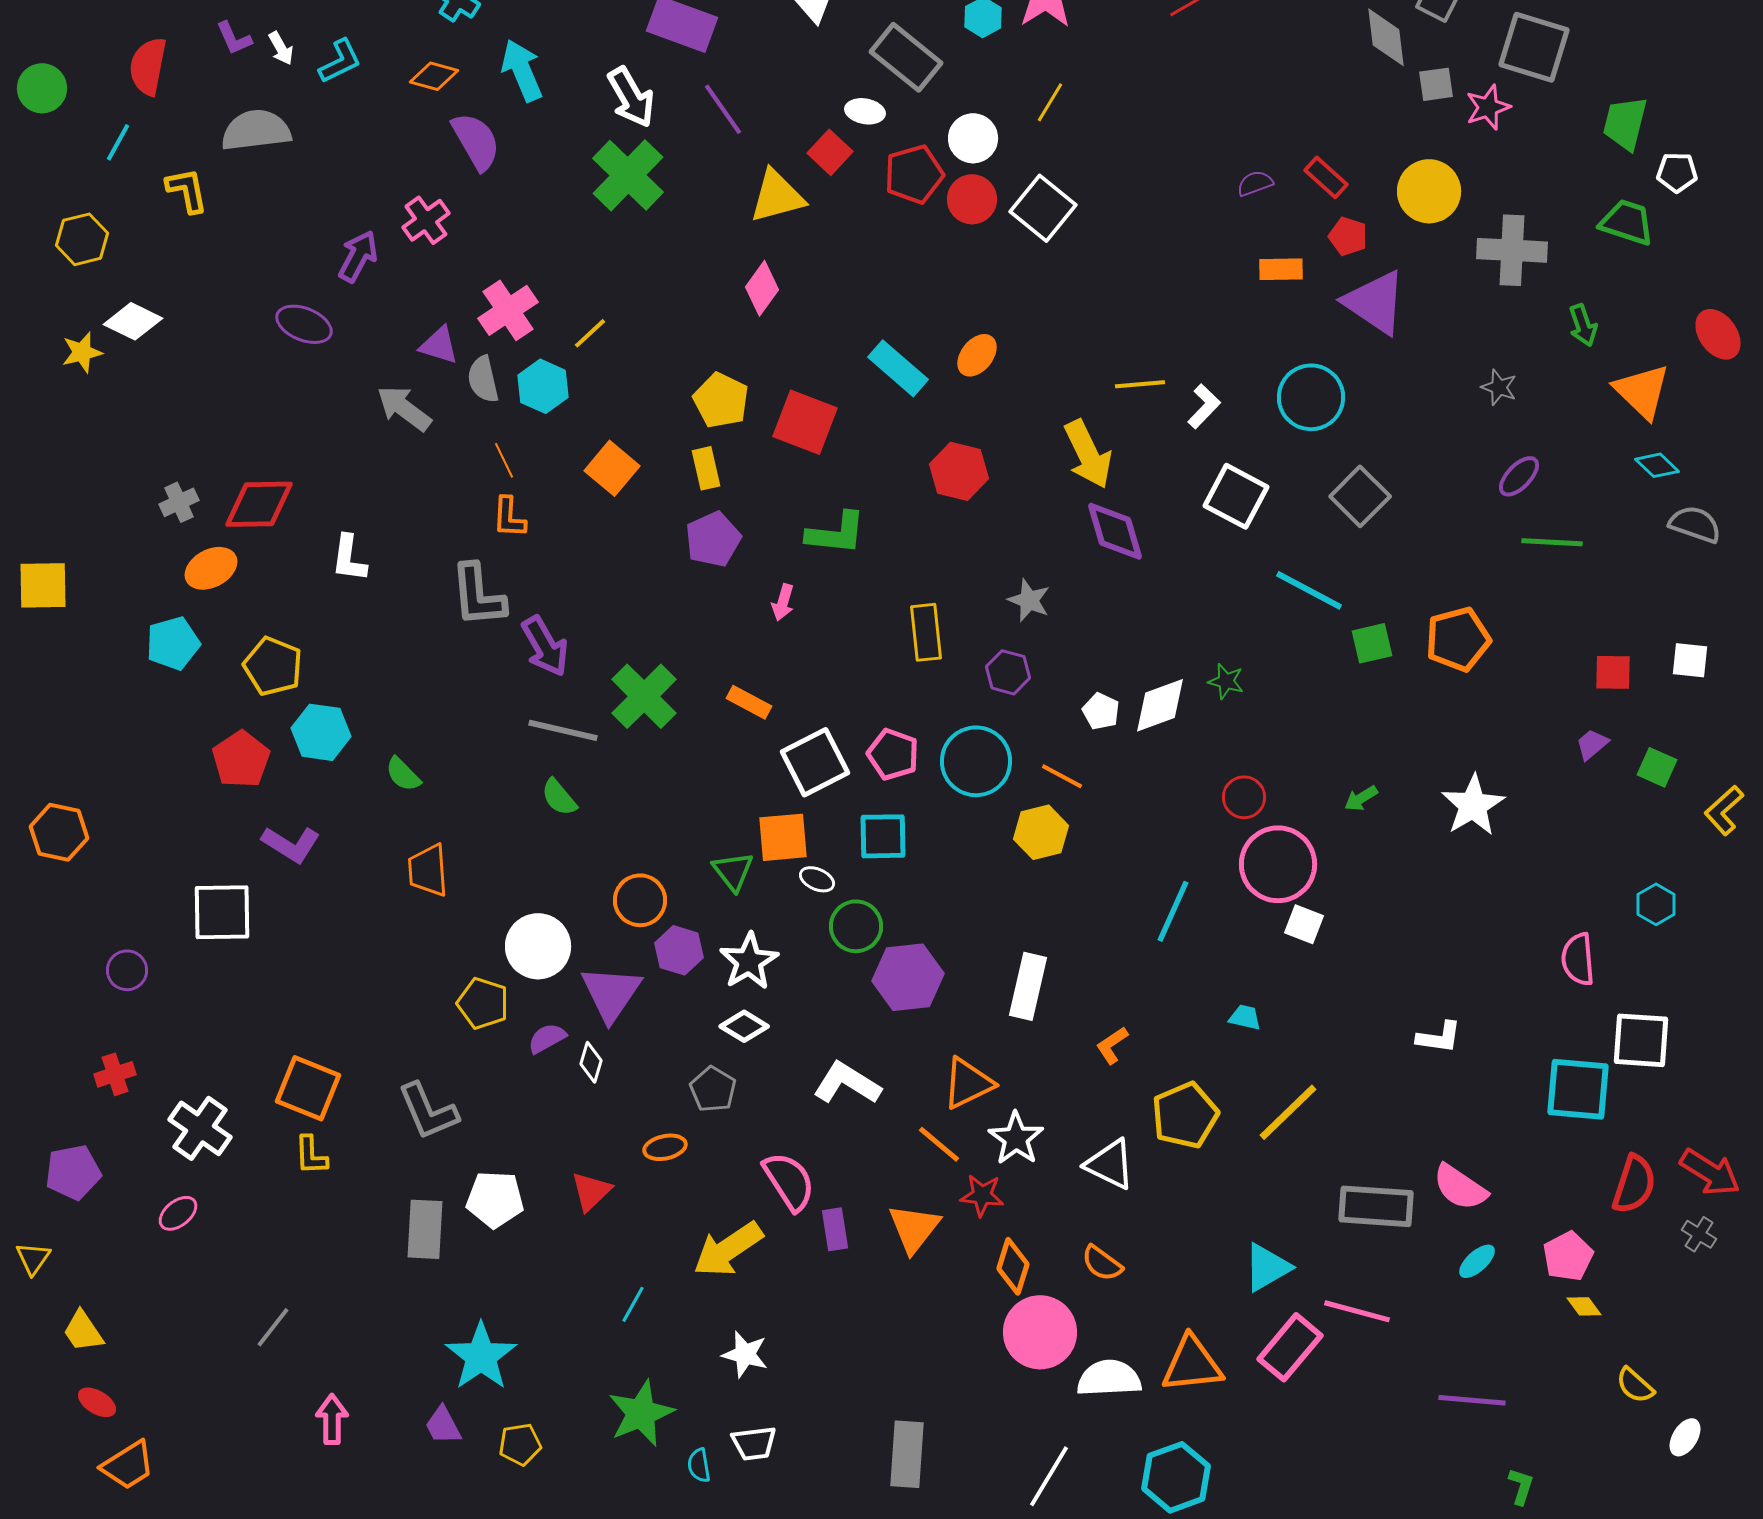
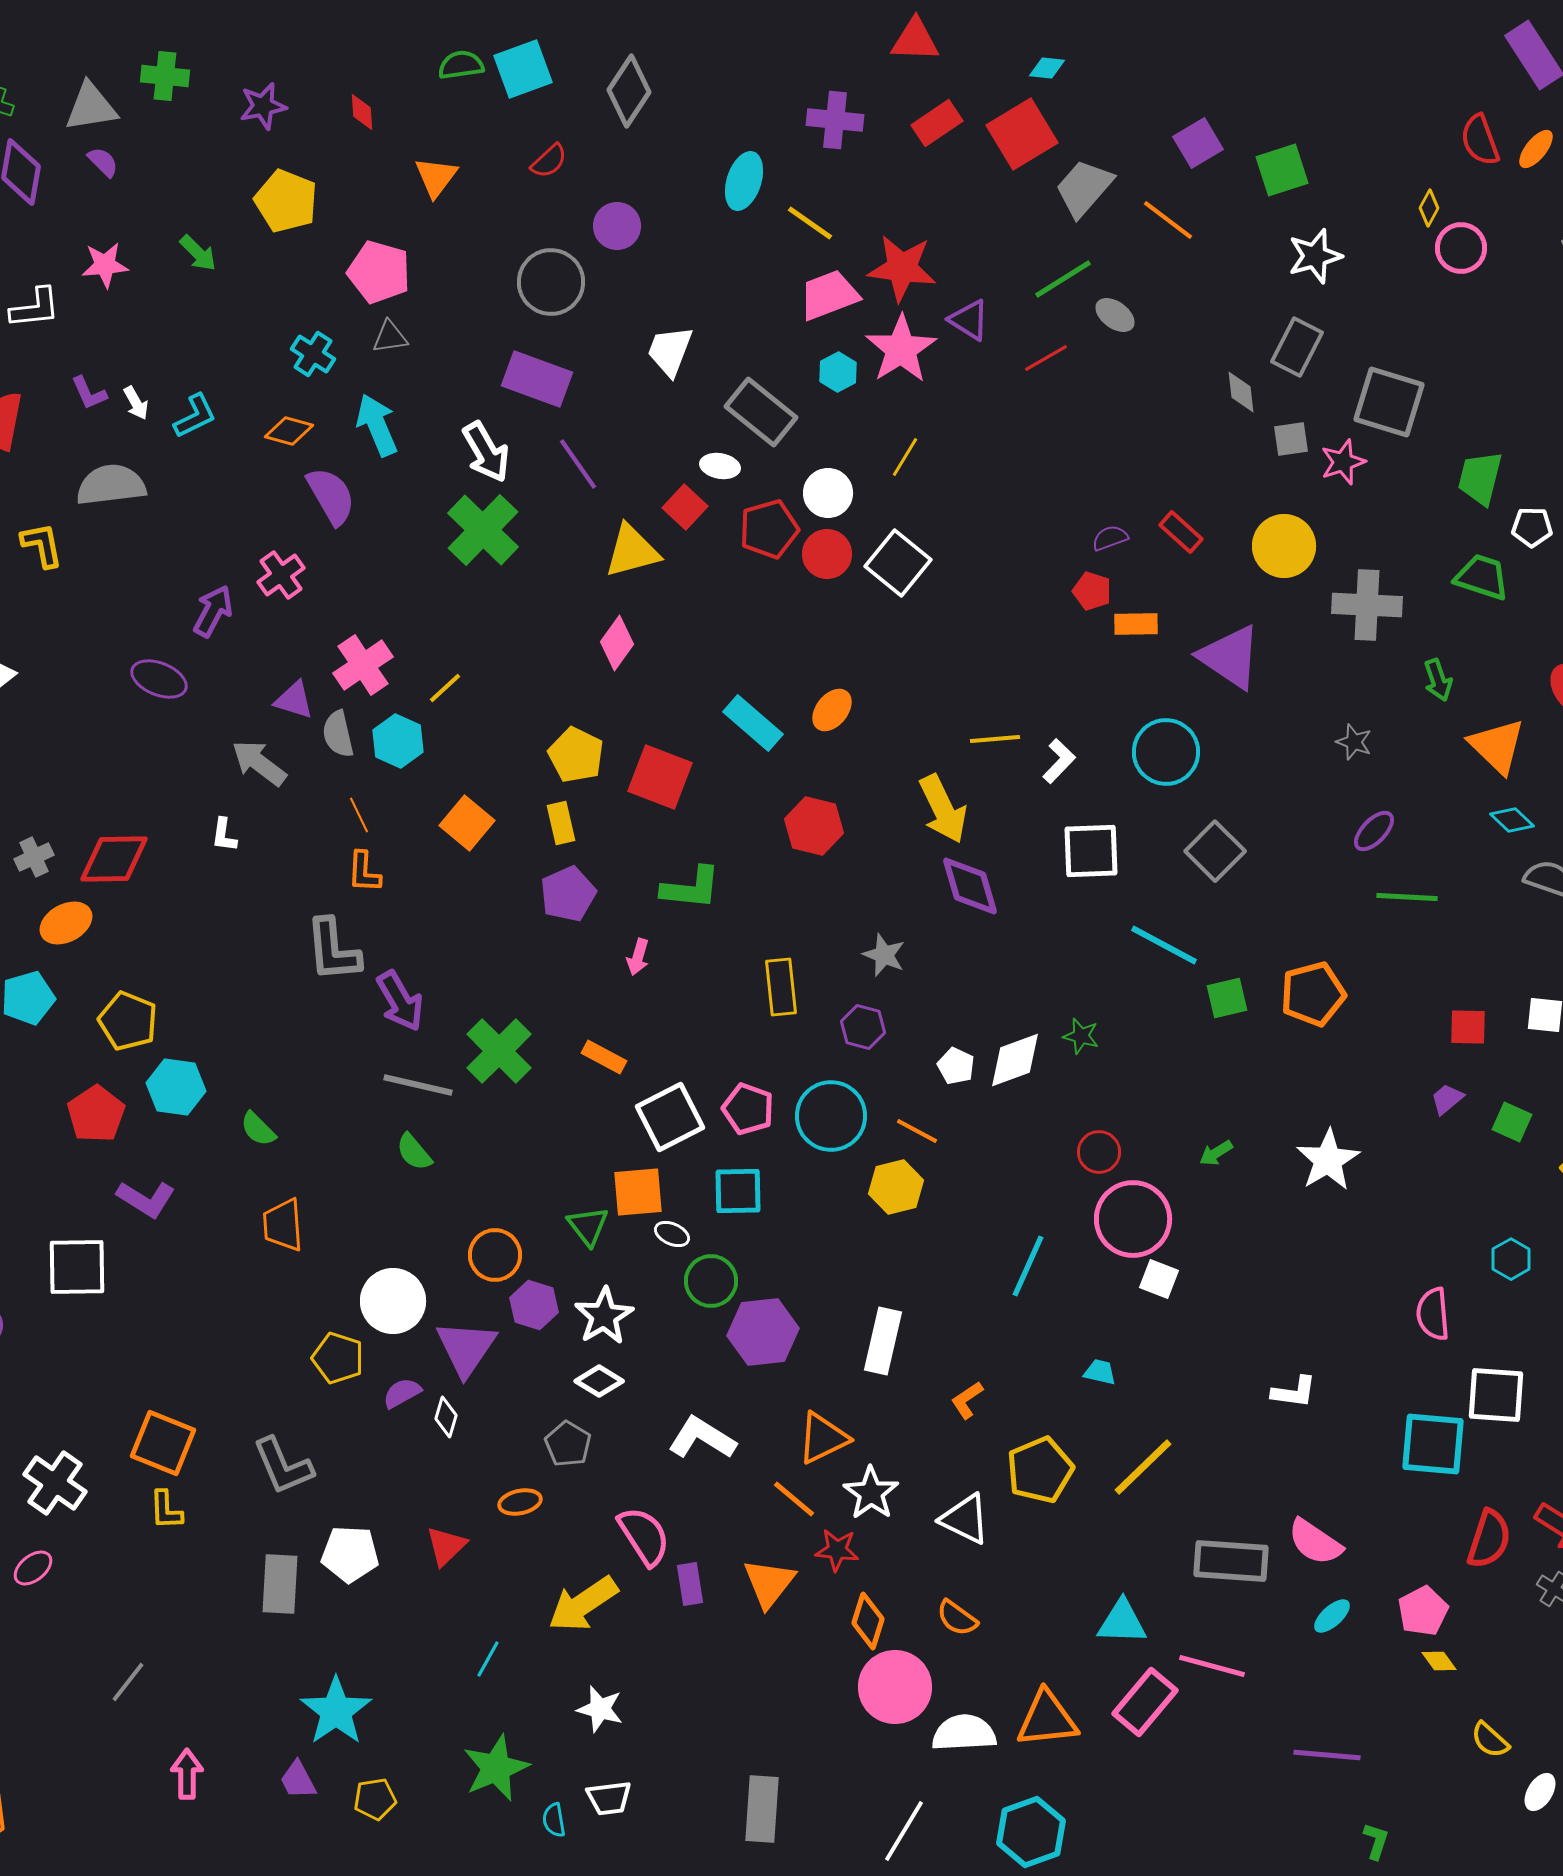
gray diamond: (1386, 37) -> (1241, 392), size x0.7
red pentagon: (1348, 236) -> (1092, 591), moved
white square: (1236, 496) -> (1091, 851), turned -30
white L-shape: (349, 558) -> (224, 835), moved, size x0.7
cyan triangle: (1267, 1267) -> (1122, 1622), turned 32

